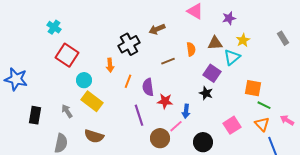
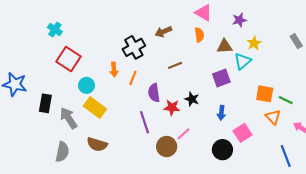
orange semicircle: (191, 49) -> (199, 35), moved
purple square: (212, 73) -> (221, 78), turned 36
orange line: (128, 81) -> (133, 78), moved
black star: (206, 93) -> (192, 99), moved
green line: (264, 105) -> (286, 100), moved
gray arrow: (67, 111) -> (69, 118), size x1.5
blue arrow: (186, 111) -> (221, 113), moved
black rectangle: (35, 115) -> (45, 103), moved
orange triangle: (262, 124) -> (273, 117), moved
black circle: (203, 142) -> (222, 150), moved

